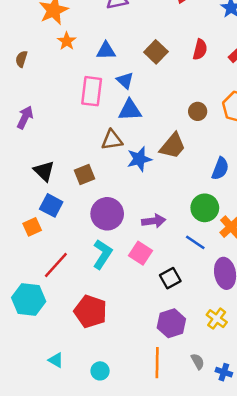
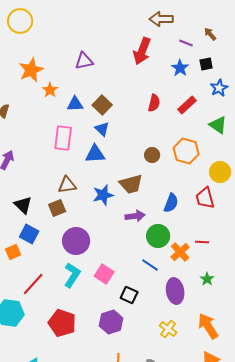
orange star: (67, 41) -> (50, 90), moved
brown square: (156, 52) -> (102, 105), moved
blue triangle: (125, 80) -> (102, 129), moved
brown triangle: (112, 140) -> (67, 185), moved
brown trapezoid: (173, 146) -> (131, 184), turned 35
purple arrow: (154, 221) -> (135, 216), moved
black square: (170, 278) -> (129, 295), turned -36
purple hexagon: (171, 323) -> (111, 322), moved

